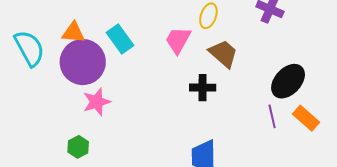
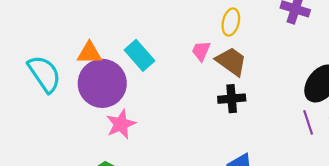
pink trapezoid: (178, 40) -> (201, 51), size x0.7
brown trapezoid: (223, 54) -> (231, 61), moved

